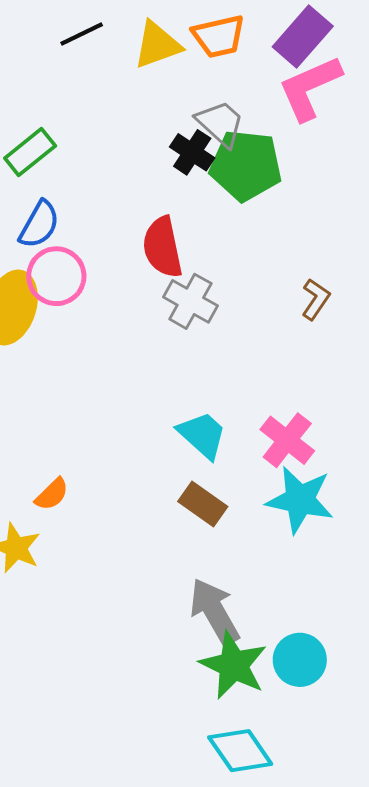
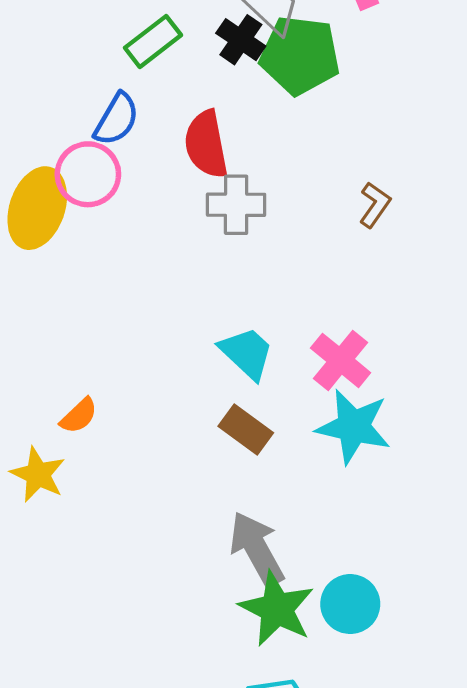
green rectangle: (30, 152) -> (153, 41), moved
blue semicircle: (39, 225) -> (117, 119), moved
gray cross: (190, 301) -> (236, 205), turned -30

